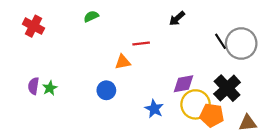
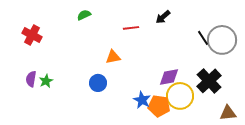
red cross: (34, 26) -> (32, 35), moved
red line: (141, 44) -> (131, 28), moved
orange pentagon: (212, 115) -> (159, 106), moved

